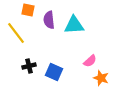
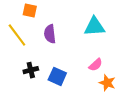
purple semicircle: (49, 20) -> (50, 34), moved
cyan triangle: (74, 25) -> (94, 27), moved

